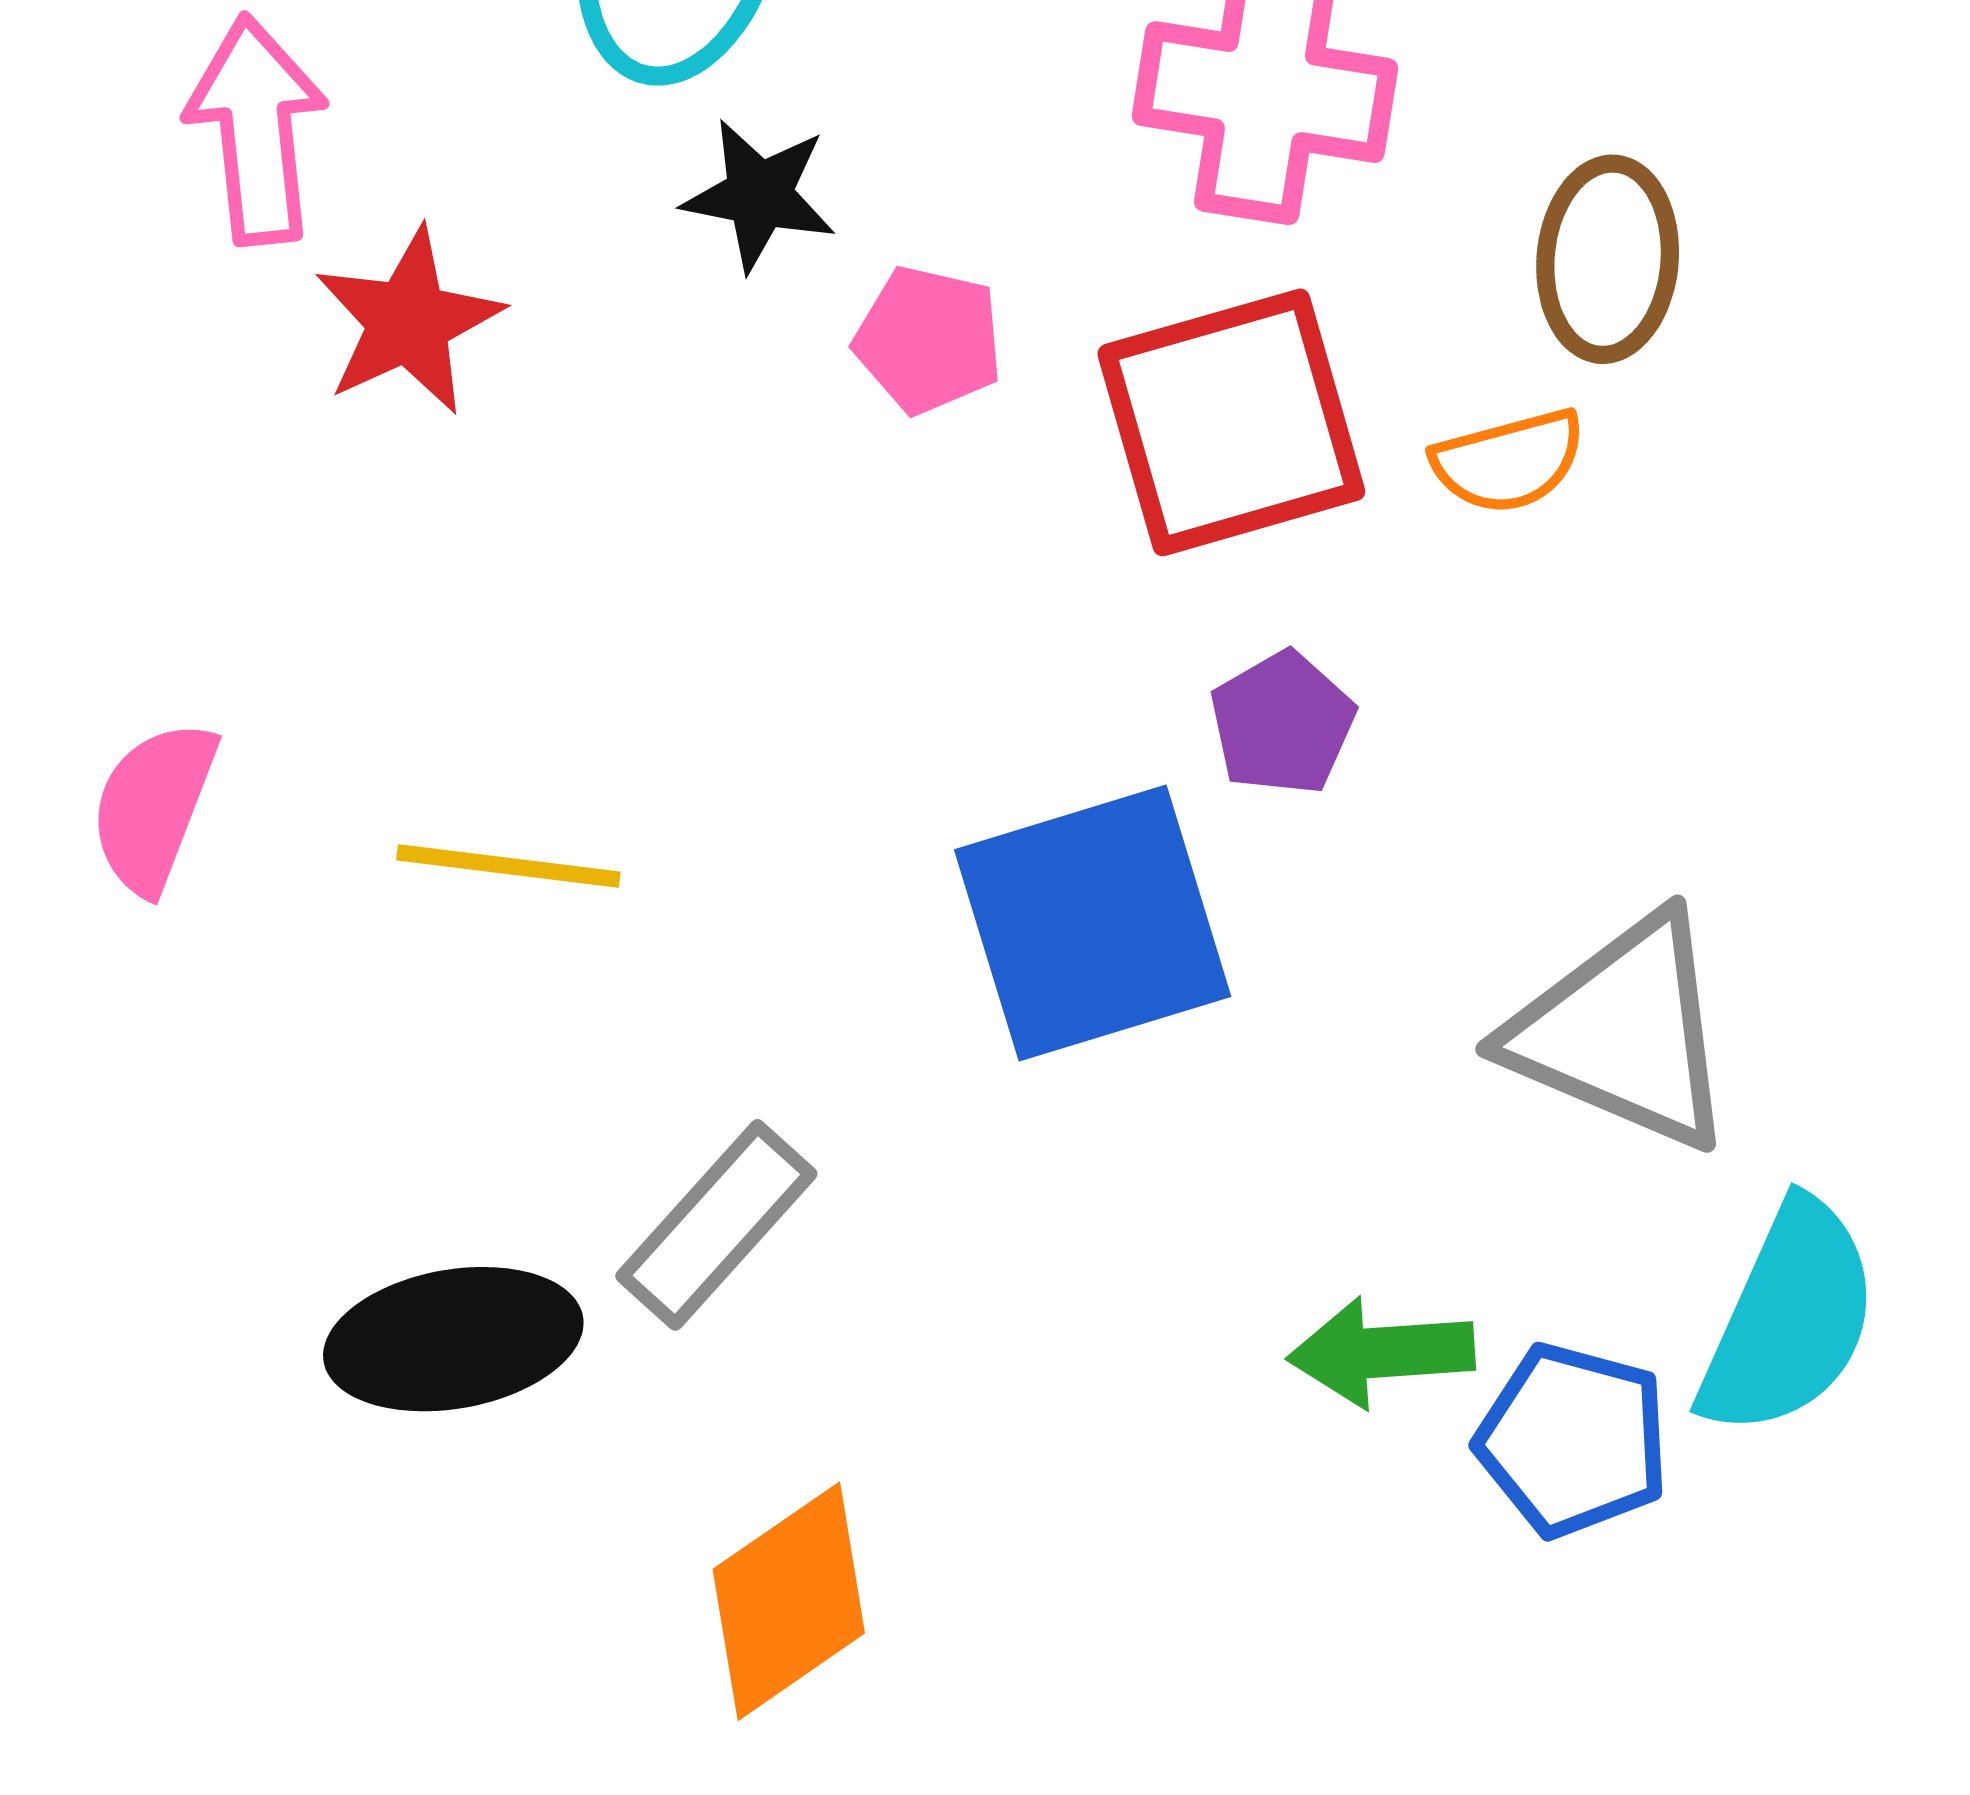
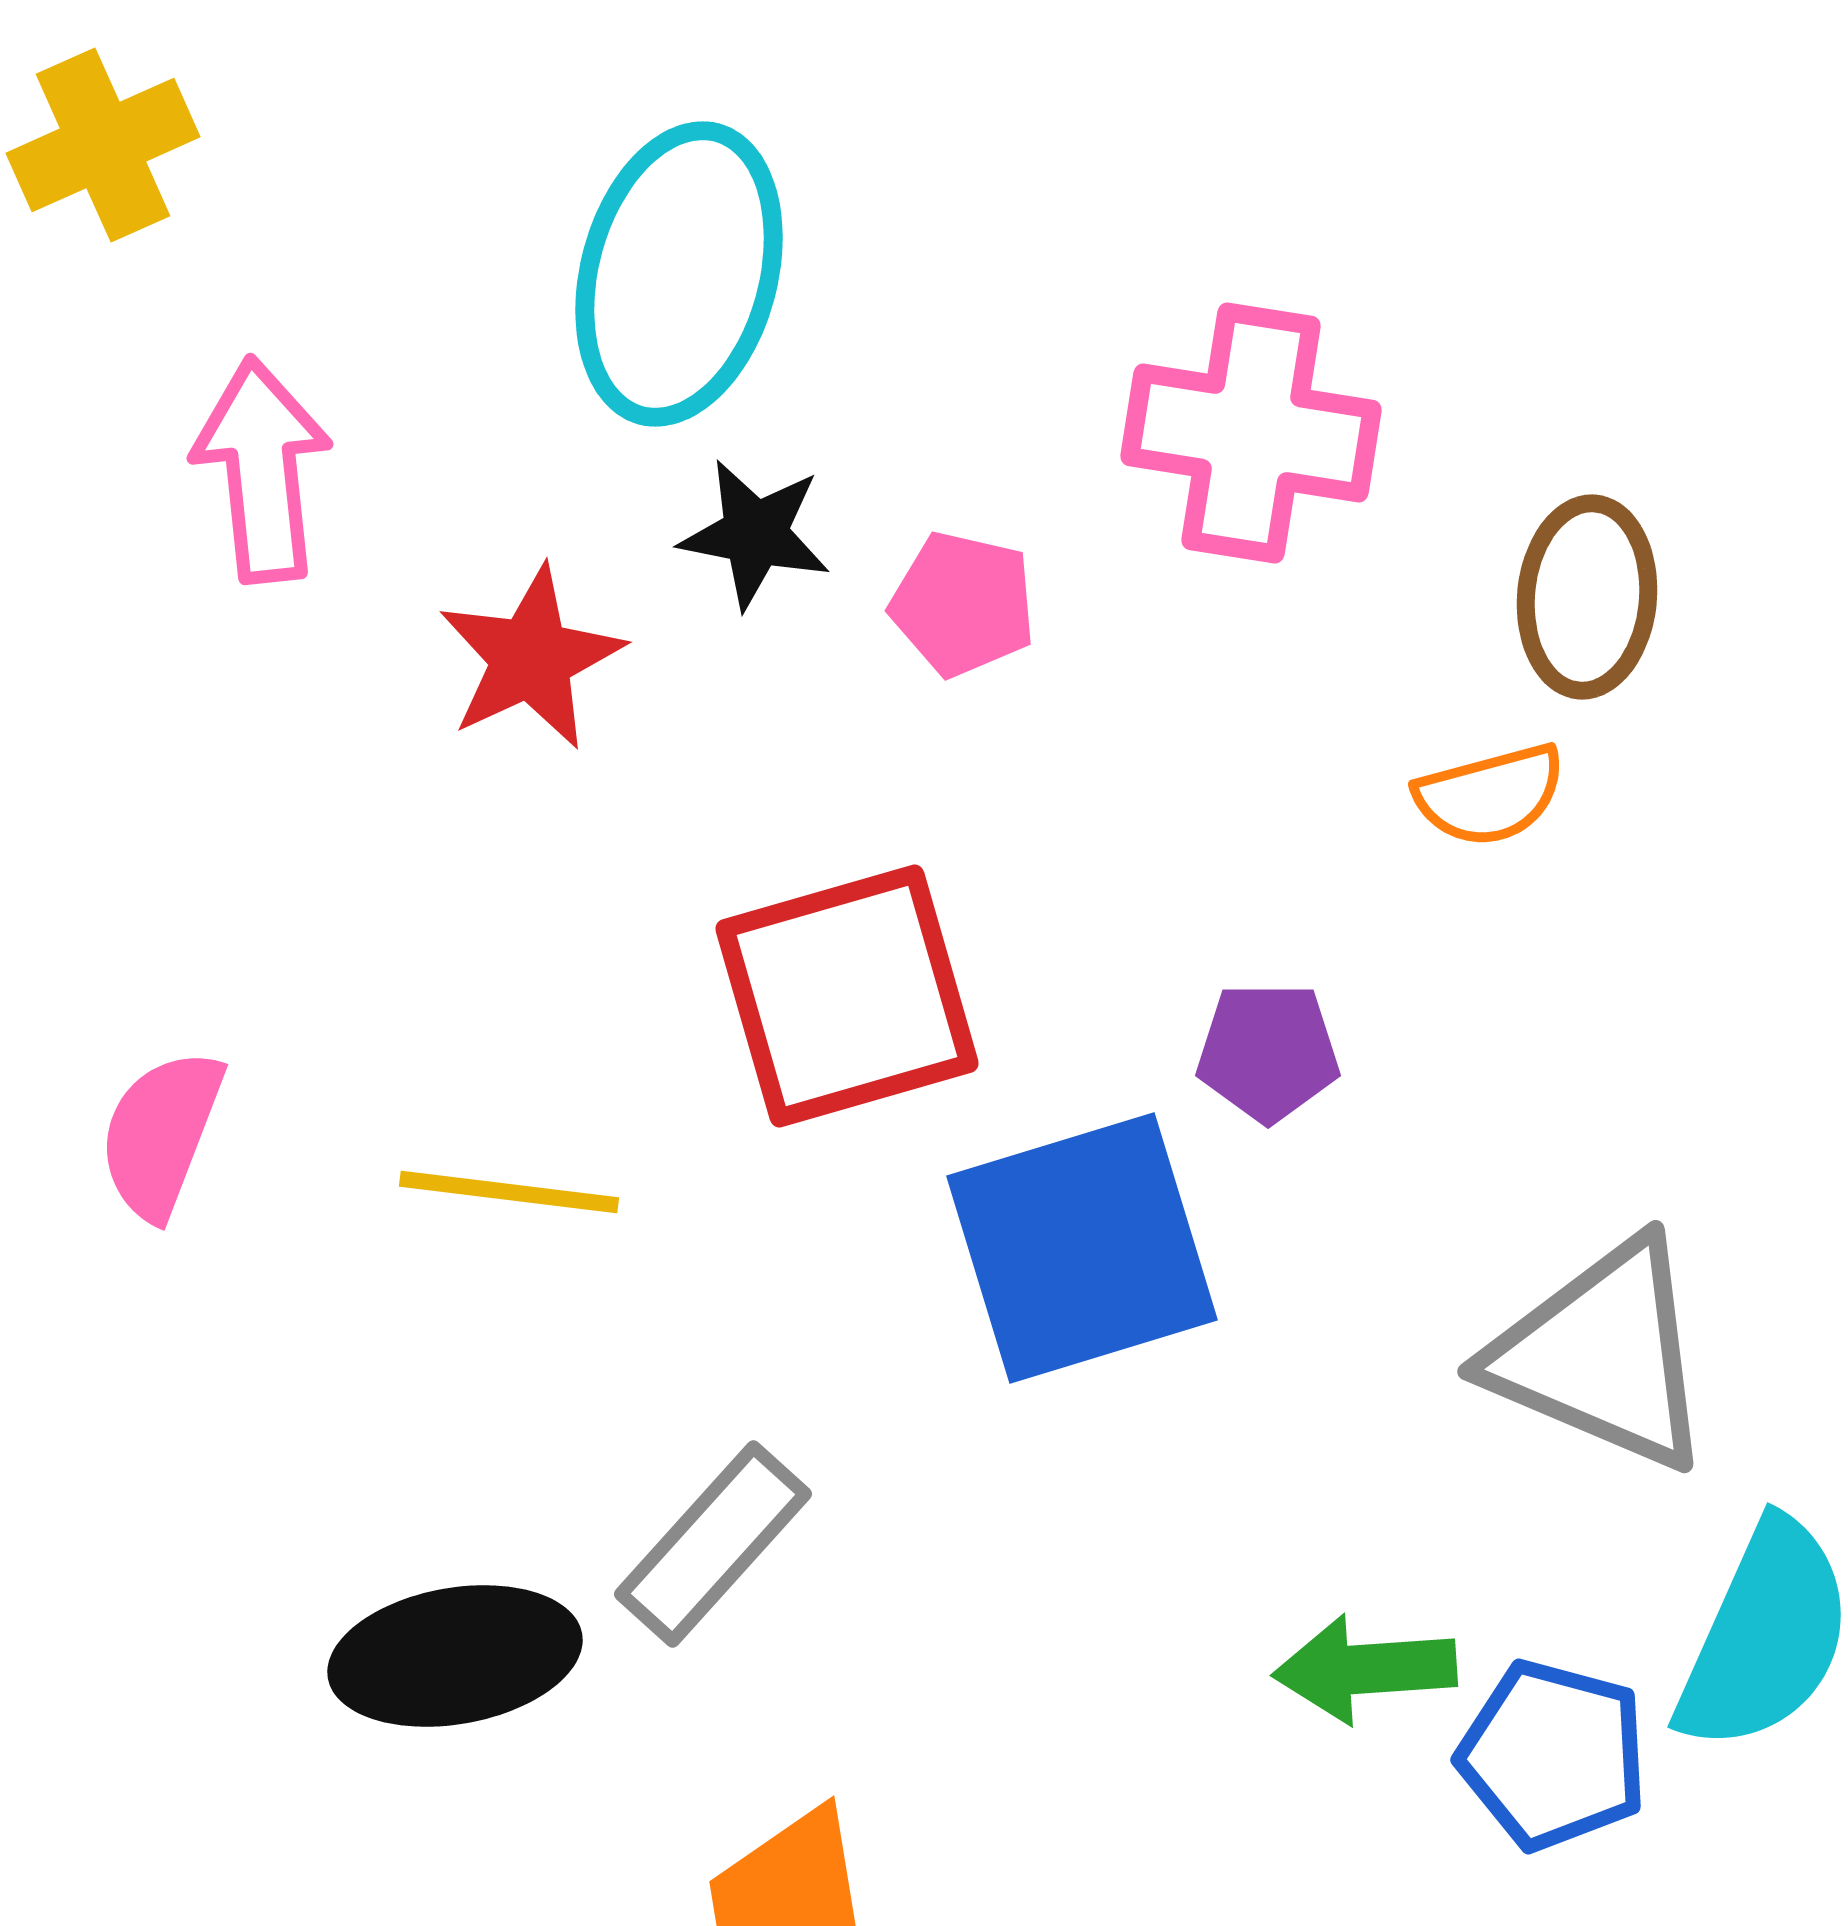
red star: (408, 321) -> (531, 658), moved
pink pentagon: (928, 340) -> (963, 604), moved
red square: (1231, 422) -> (847, 996), moved
purple pentagon: (1282, 723) -> (1268, 1052), turned 30

